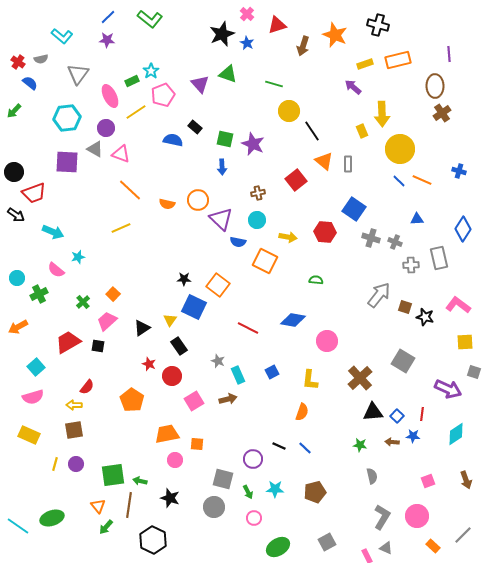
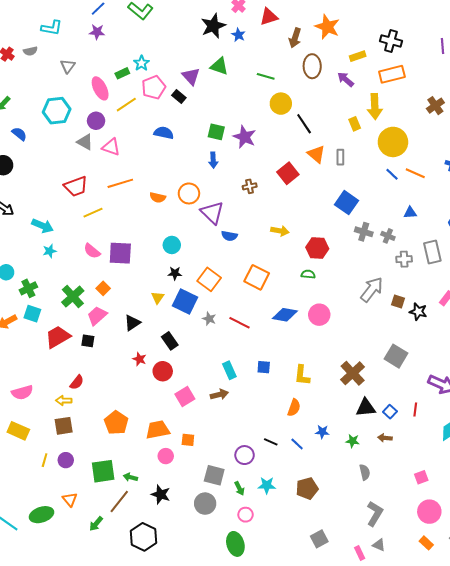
black cross: (378, 25) -> (391, 41), moved
cyan L-shape: (62, 36) -> (52, 28), turned -30
orange rectangle: (398, 60) -> (392, 74), moved
gray triangle: (78, 74) -> (68, 66), size x0.7
blue semicircle: (30, 83) -> (19, 134), moved
brown ellipse: (435, 86) -> (312, 66), moved
black rectangle: (195, 127) -> (179, 97), moved
purple square: (67, 162) -> (120, 253), moved
orange line: (130, 190) -> (120, 183), turned -60
red trapezoid: (34, 193) -> (76, 186), moved
cyan circle: (257, 220) -> (172, 245), moved
yellow line: (121, 228) -> (93, 213), moved
red hexagon: (325, 232) -> (317, 248), moved
cyan star: (78, 257) -> (50, 251), moved
orange square: (265, 261) -> (257, 277), moved
pink semicircle: (56, 270) -> (92, 251), moved
green cross: (83, 302) -> (73, 296), size x1.6
yellow triangle: (170, 320) -> (158, 297), moved
pink circle: (327, 341) -> (319, 315), moved
gray star: (218, 361) -> (209, 319), moved
cyan square: (36, 367) -> (32, 314), moved, turned -30
blue square: (272, 372) -> (264, 367), turned 32
orange pentagon: (132, 400) -> (116, 423), moved
blue star: (413, 436) -> (322, 432), moved
brown line: (129, 505) -> (119, 502), turned 30
orange triangle: (98, 506) -> (70, 499), moved
pink circle: (417, 516) -> (429, 512), moved
green ellipse: (278, 547) -> (235, 544), moved, turned -75

